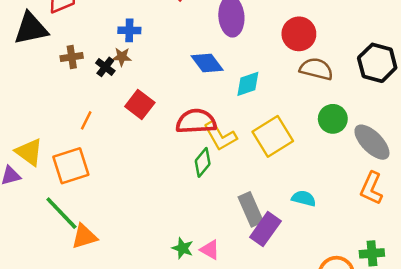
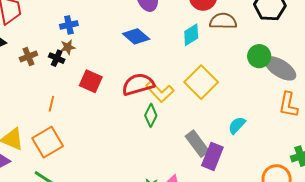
cyan diamond: (248, 84) -> (191, 35), moved
green circle: (333, 119) -> (259, 56), moved
cyan semicircle: (304, 198) -> (237, 125), turned -48

